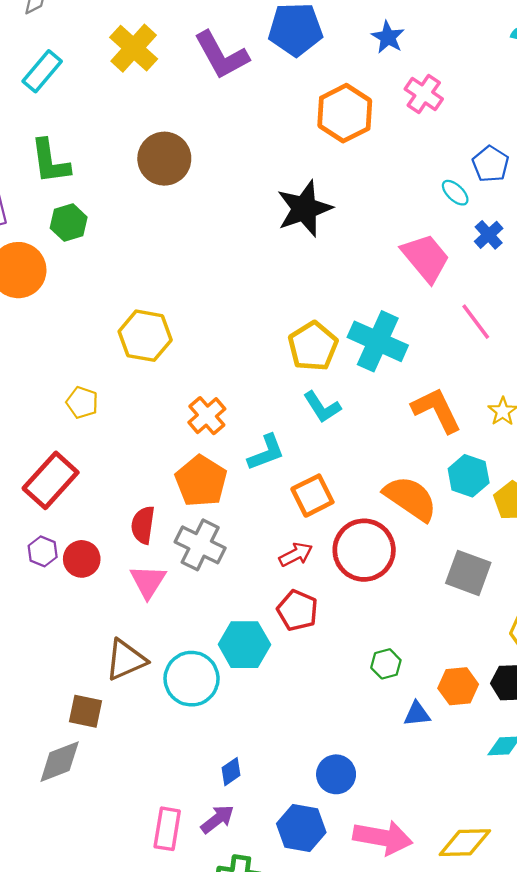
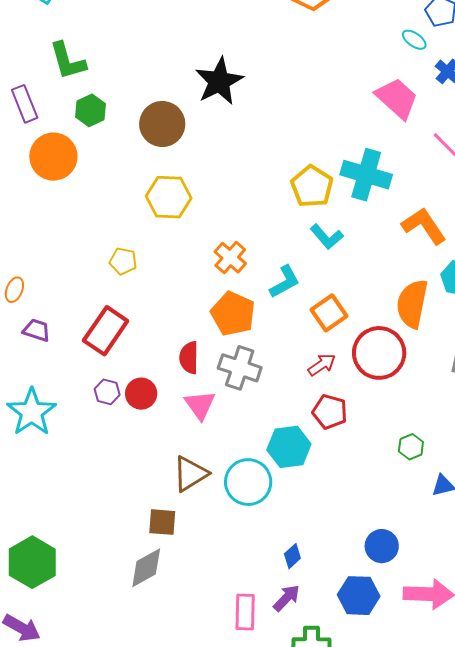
brown circle: (164, 159) -> (162, 124), moved
black star: (304, 209) -> (219, 81), moved
orange semicircle: (410, 498) -> (412, 304), turned -105

